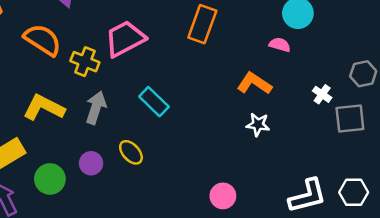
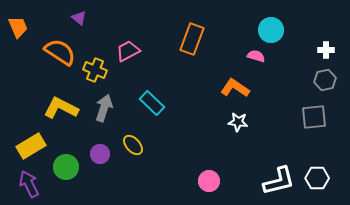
pink trapezoid: (125, 39) -> (128, 51), size x0.7
white cross: (322, 94) -> (326, 50), moved, turned -35

